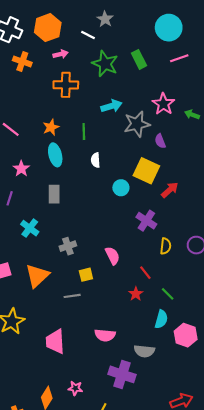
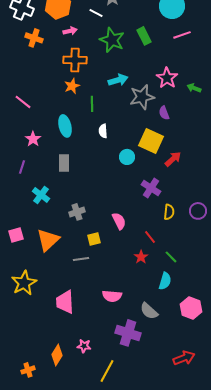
orange star: (51, 127) -> (72, 86), moved
pink hexagon: (186, 335) -> (191, 308), moved
gray semicircle: (144, 351) -> (149, 311), turned 36

